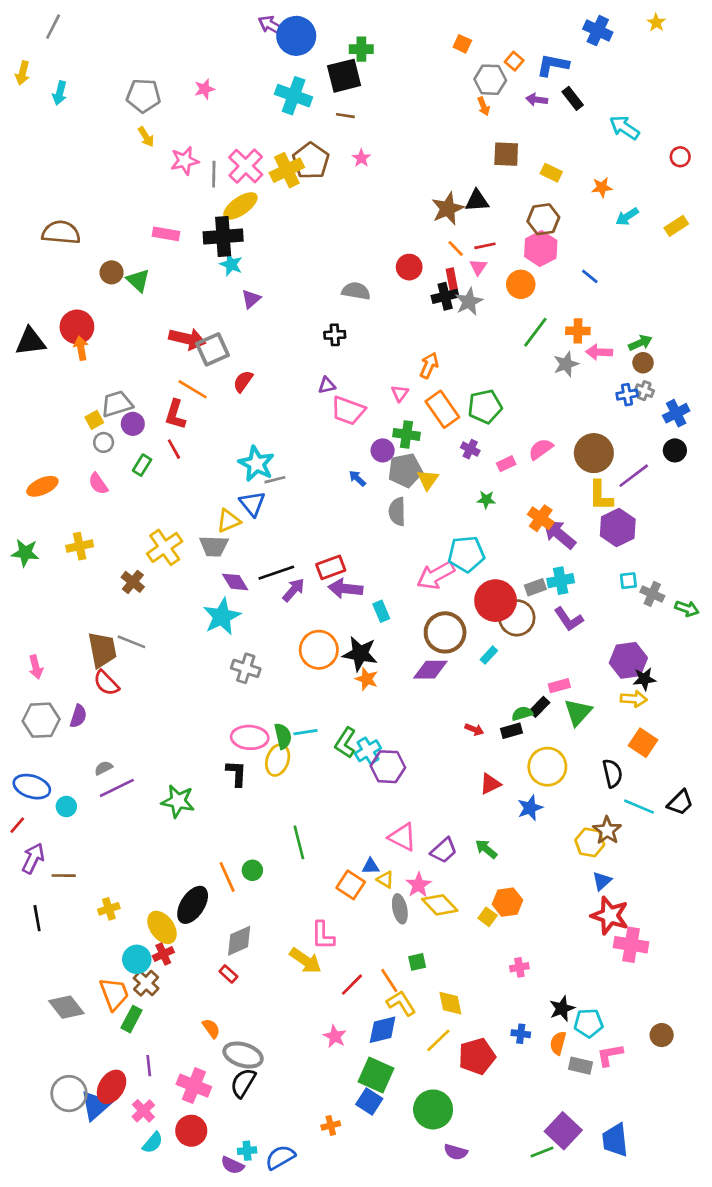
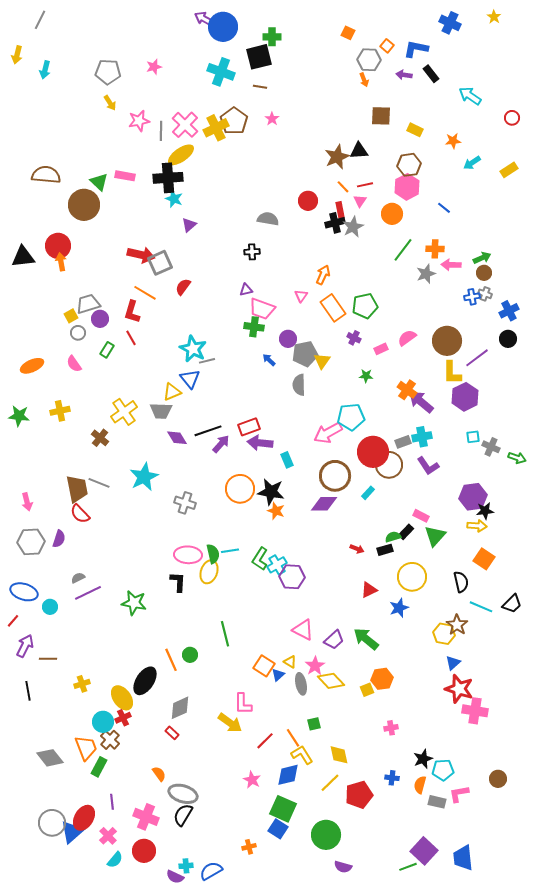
brown circle: (112, 272) -> (84, 205), size x1.8
green triangle: (138, 280) -> (99, 182), moved
green cross: (406, 434) -> (254, 327), moved
cyan star: (222, 617) -> (144, 477), moved
pink rectangle: (559, 686) -> (421, 516), turned 42
green arrow: (486, 849) -> (366, 639), size x1.5
blue triangle: (371, 866) -> (278, 675), moved, turned -40
yellow square: (488, 917) -> (367, 690), turned 32

